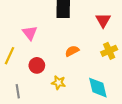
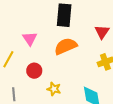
orange semicircle: (72, 51) -> (66, 46), moved, size x1.6

